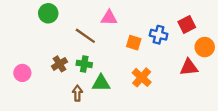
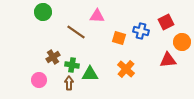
green cross: (84, 64) -> (72, 65), moved
pink circle: (22, 73) -> (39, 80), moved

